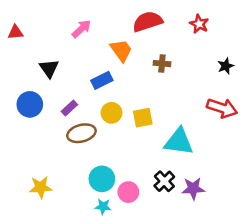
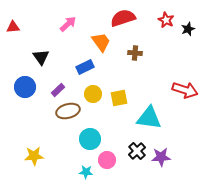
black star: (226, 66) -> (188, 29), moved
cyan circle: (102, 179) -> (90, 139), moved

